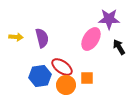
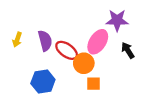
yellow arrow: (16, 37) -> (17, 40), turned 104
red ellipse: (62, 67) -> (67, 50), moved
orange circle: (66, 85) -> (84, 63), moved

